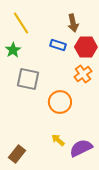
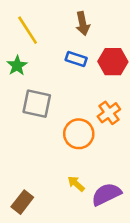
brown arrow: (73, 23) -> (83, 24), moved
orange cross: (83, 74) -> (109, 113), moved

